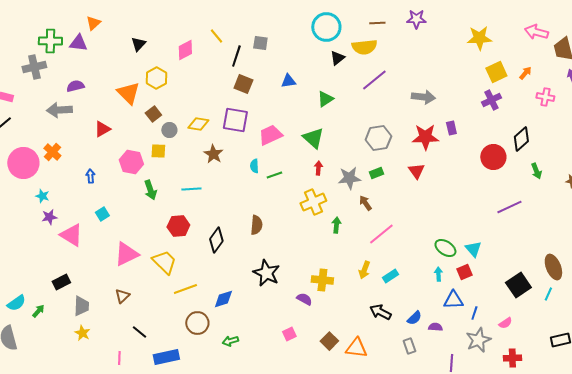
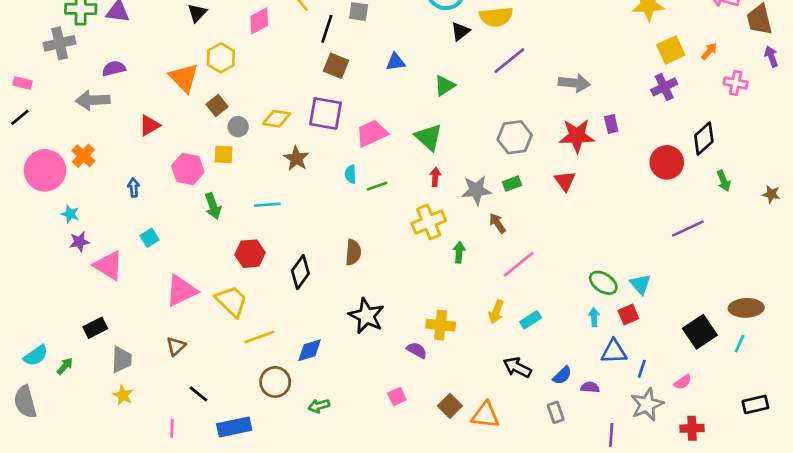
brown ellipse: (553, 267) -> (746, 308), turned -70

